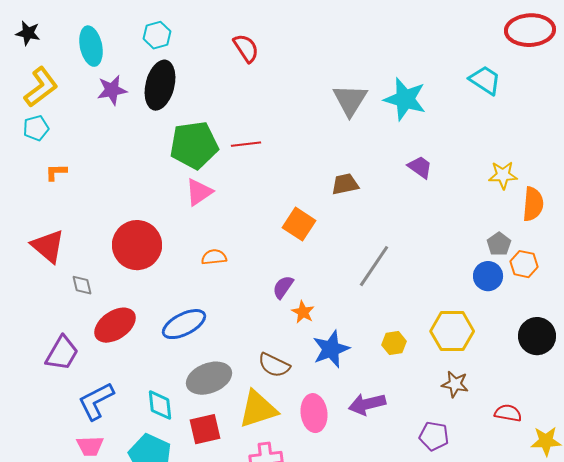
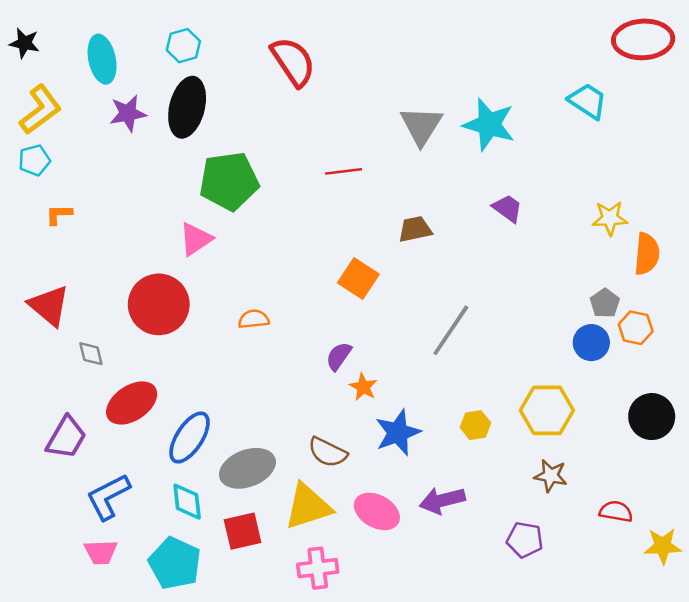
red semicircle: (246, 48) -> (293, 62), size x1.4
red line: (246, 144) -> (344, 171), moved
pink triangle: (199, 192) -> (196, 239), moved
blue ellipse: (184, 324) -> (190, 438), moved, turned -30
pink ellipse: (314, 413) -> (377, 511), turned -54

